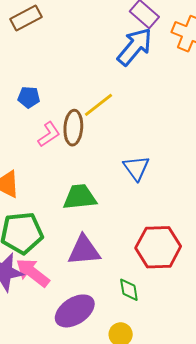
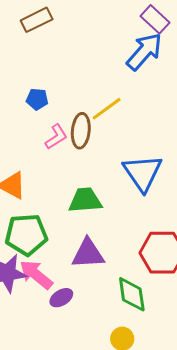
blue triangle: (136, 168) -> (143, 173), size x1.5
green diamond: (129, 290) -> (132, 294), size x1.5
purple ellipse: (75, 311) -> (61, 298), moved, size x0.6

